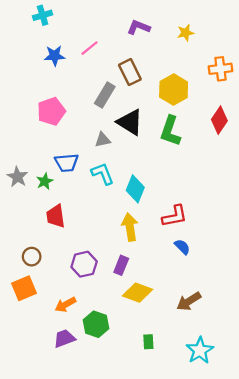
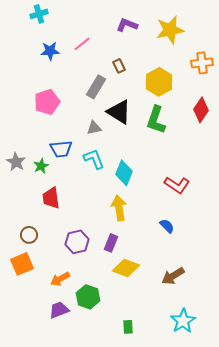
yellow star: (186, 33) -> (170, 30), size x1.8
brown rectangle: (130, 72) -> (119, 66), size x0.6
red L-shape: (175, 216) -> (177, 185), moved, turned 45
green rectangle: (148, 342) -> (128, 327), moved

